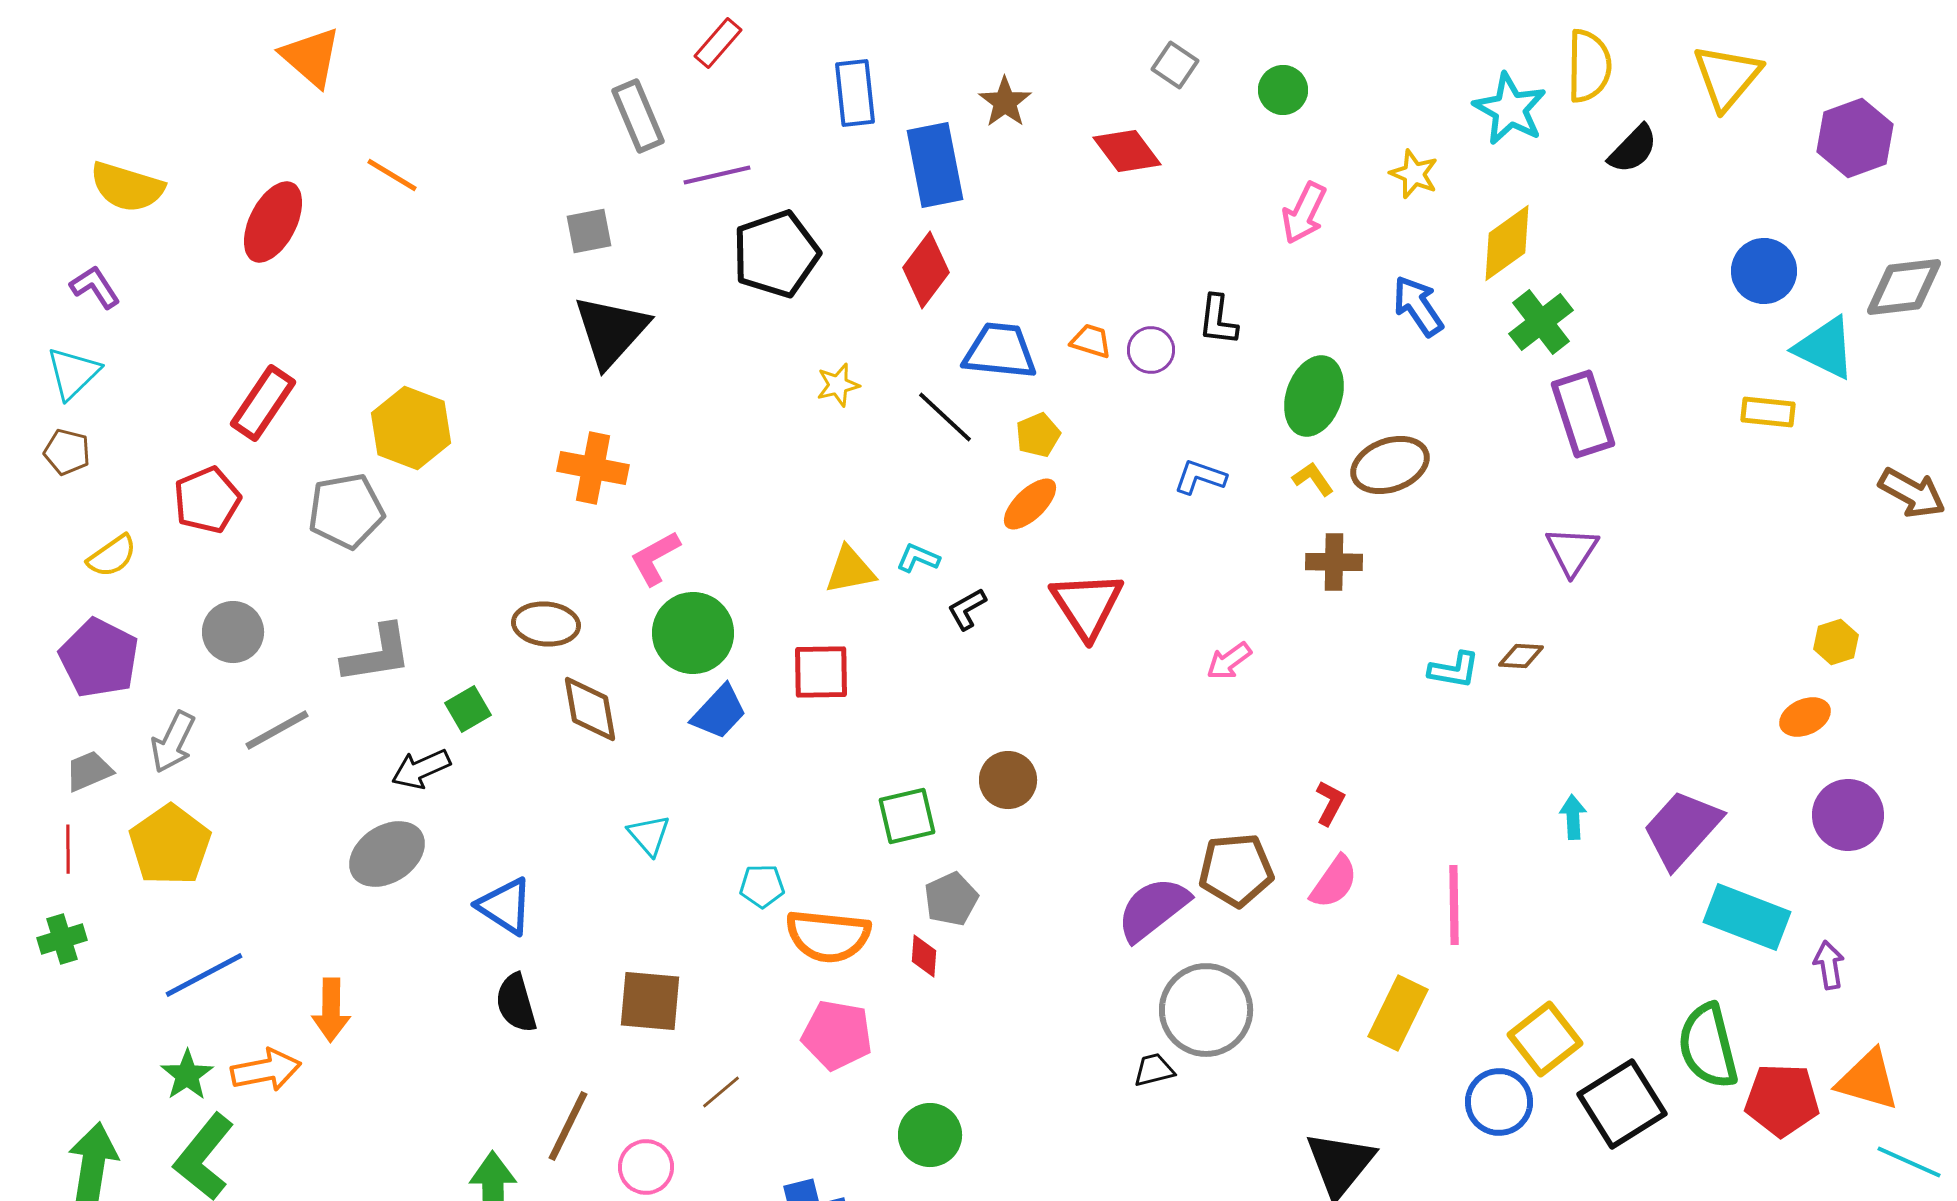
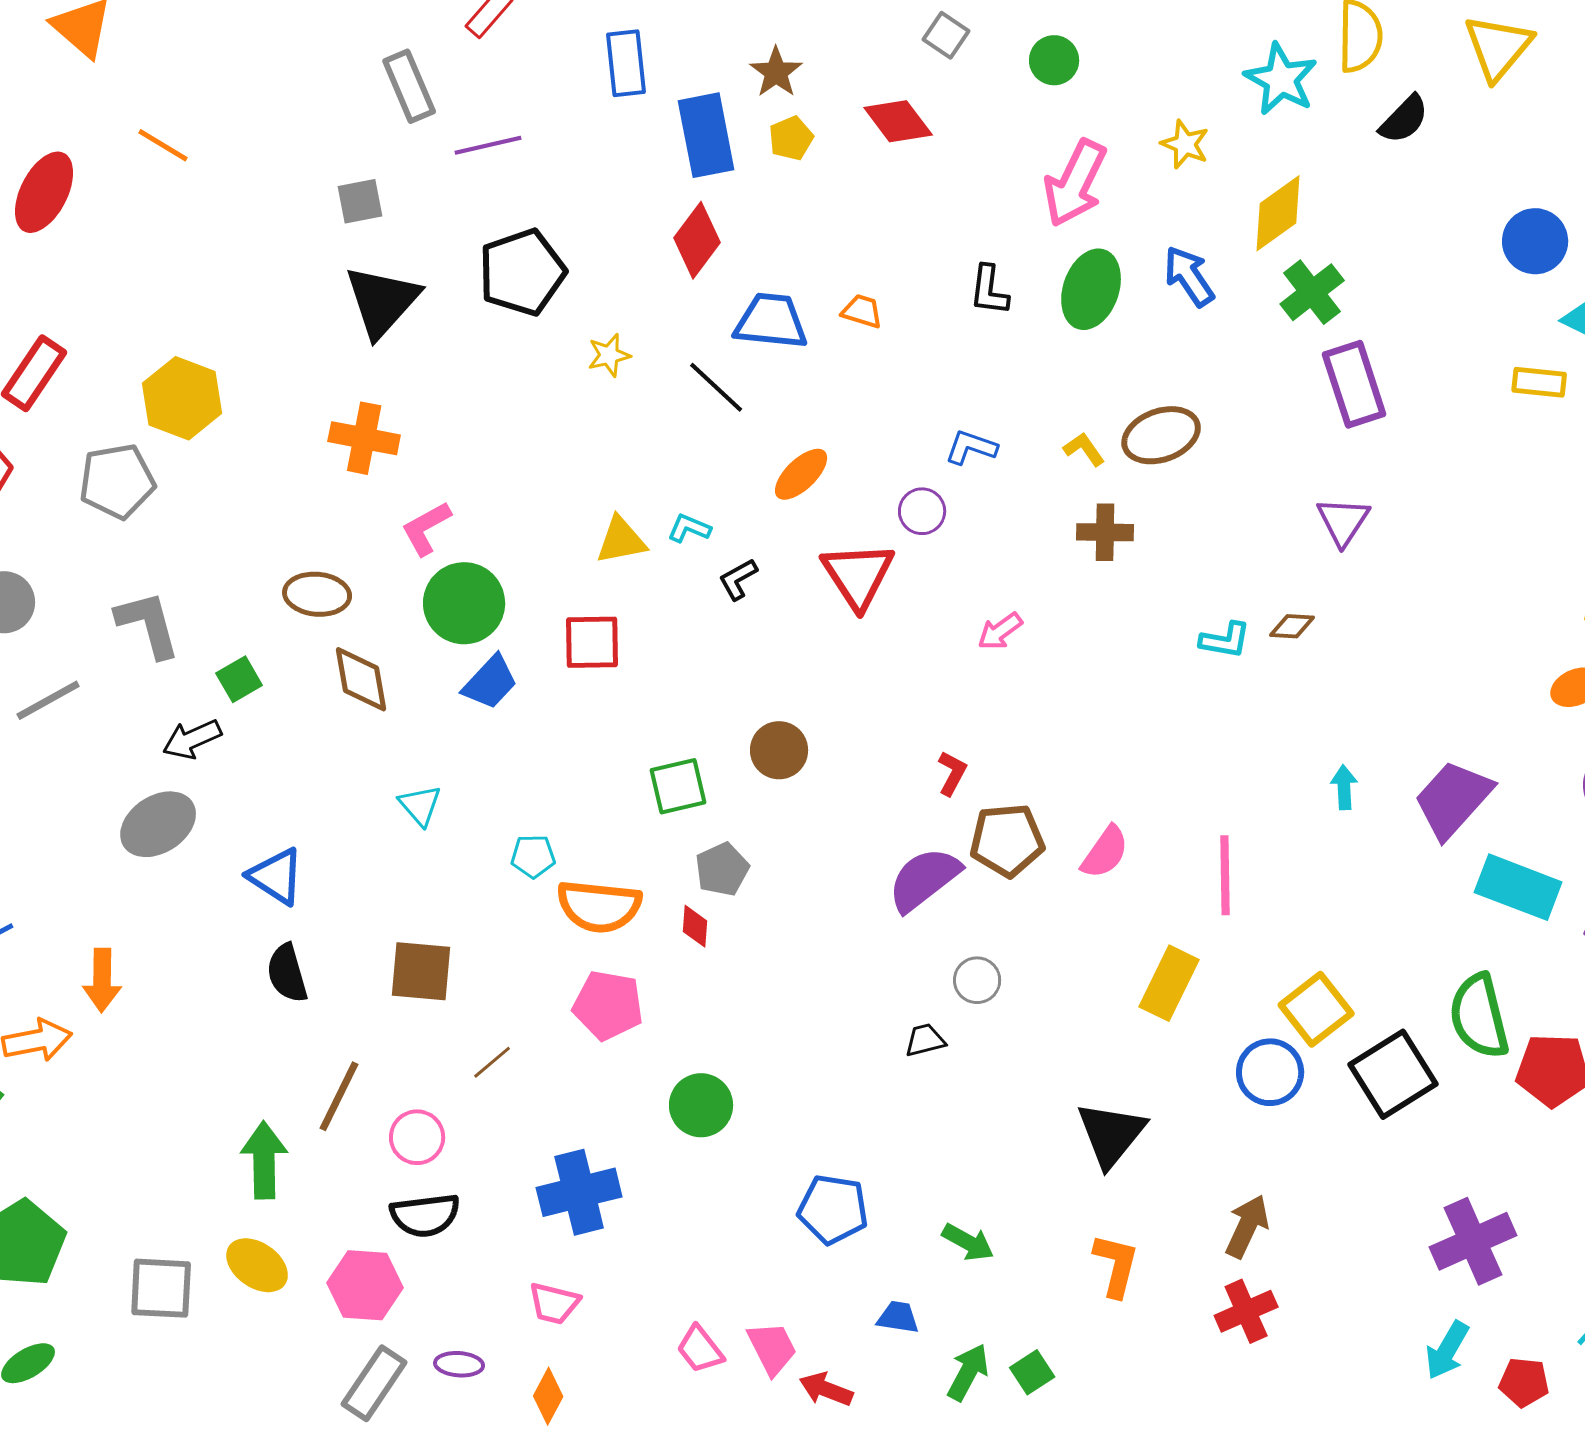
pink arrow: (1304, 213) -> (1075, 183), size x1.4
black pentagon: (776, 254) -> (522, 272), moved
purple circle: (1151, 350) -> (922, 511), moved
green ellipse: (1314, 396) -> (1091, 289), moved
yellow pentagon: (1038, 435) -> (791, 138), moved
gray L-shape: (377, 654) -> (148, 624), turned -96
red L-shape: (1330, 803) -> (952, 773), moved
gray circle: (1206, 1010) -> (977, 980), size x0.5

